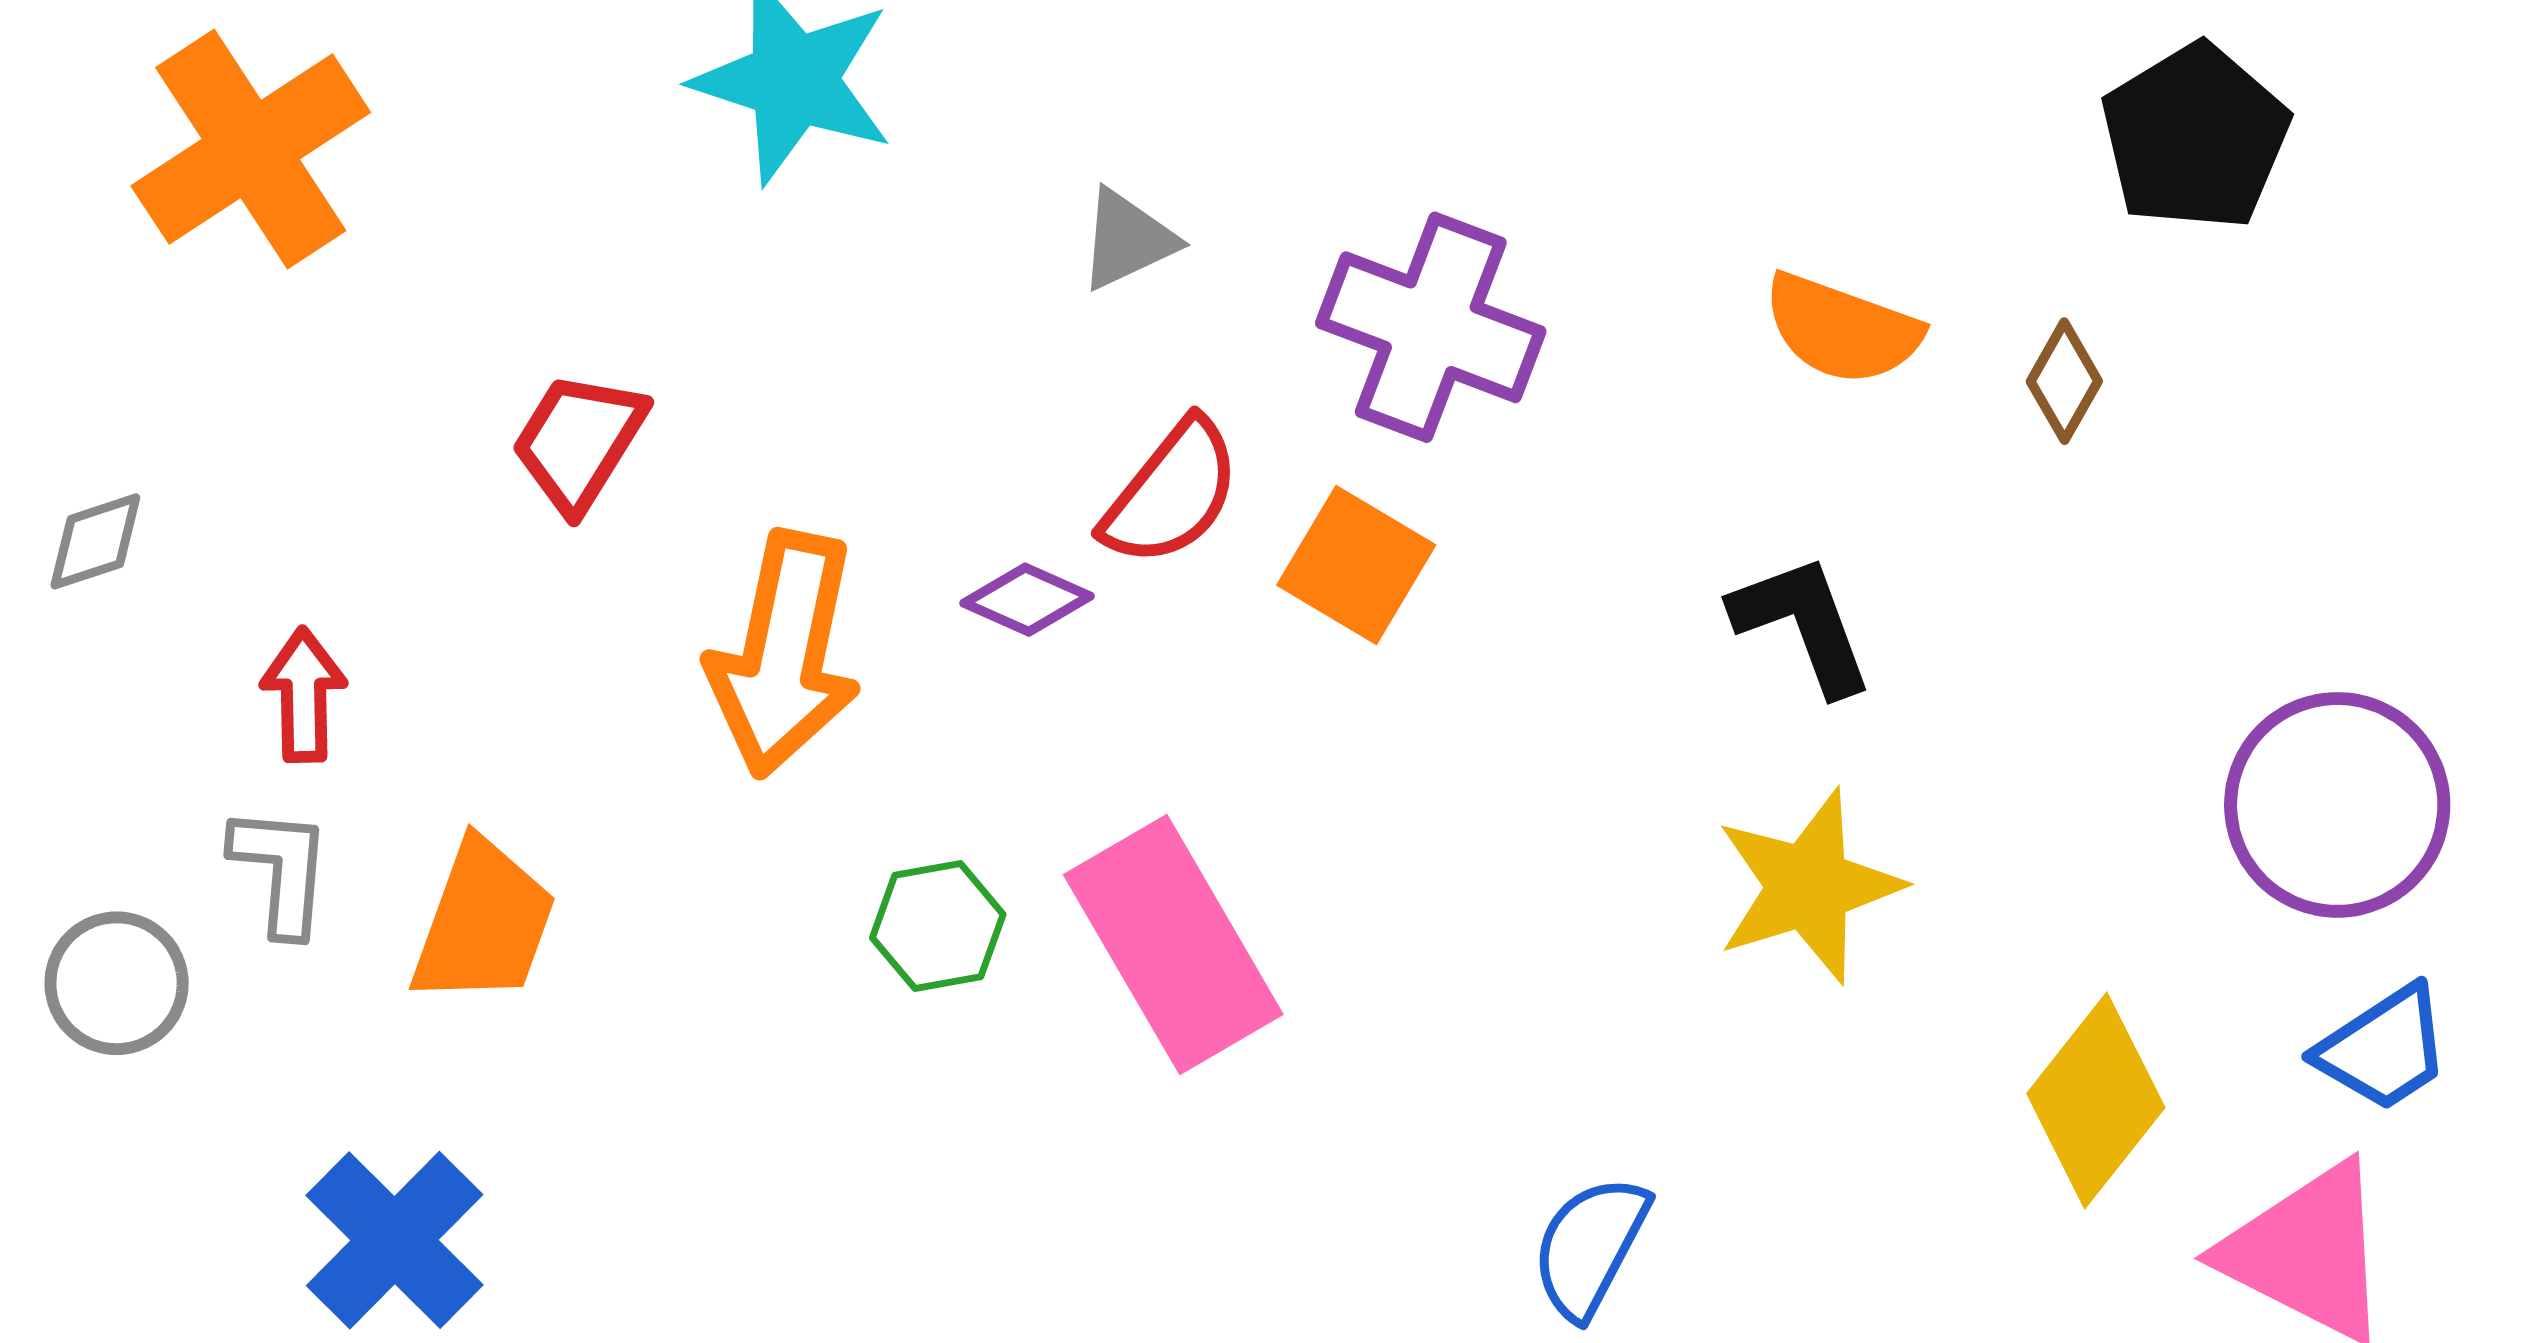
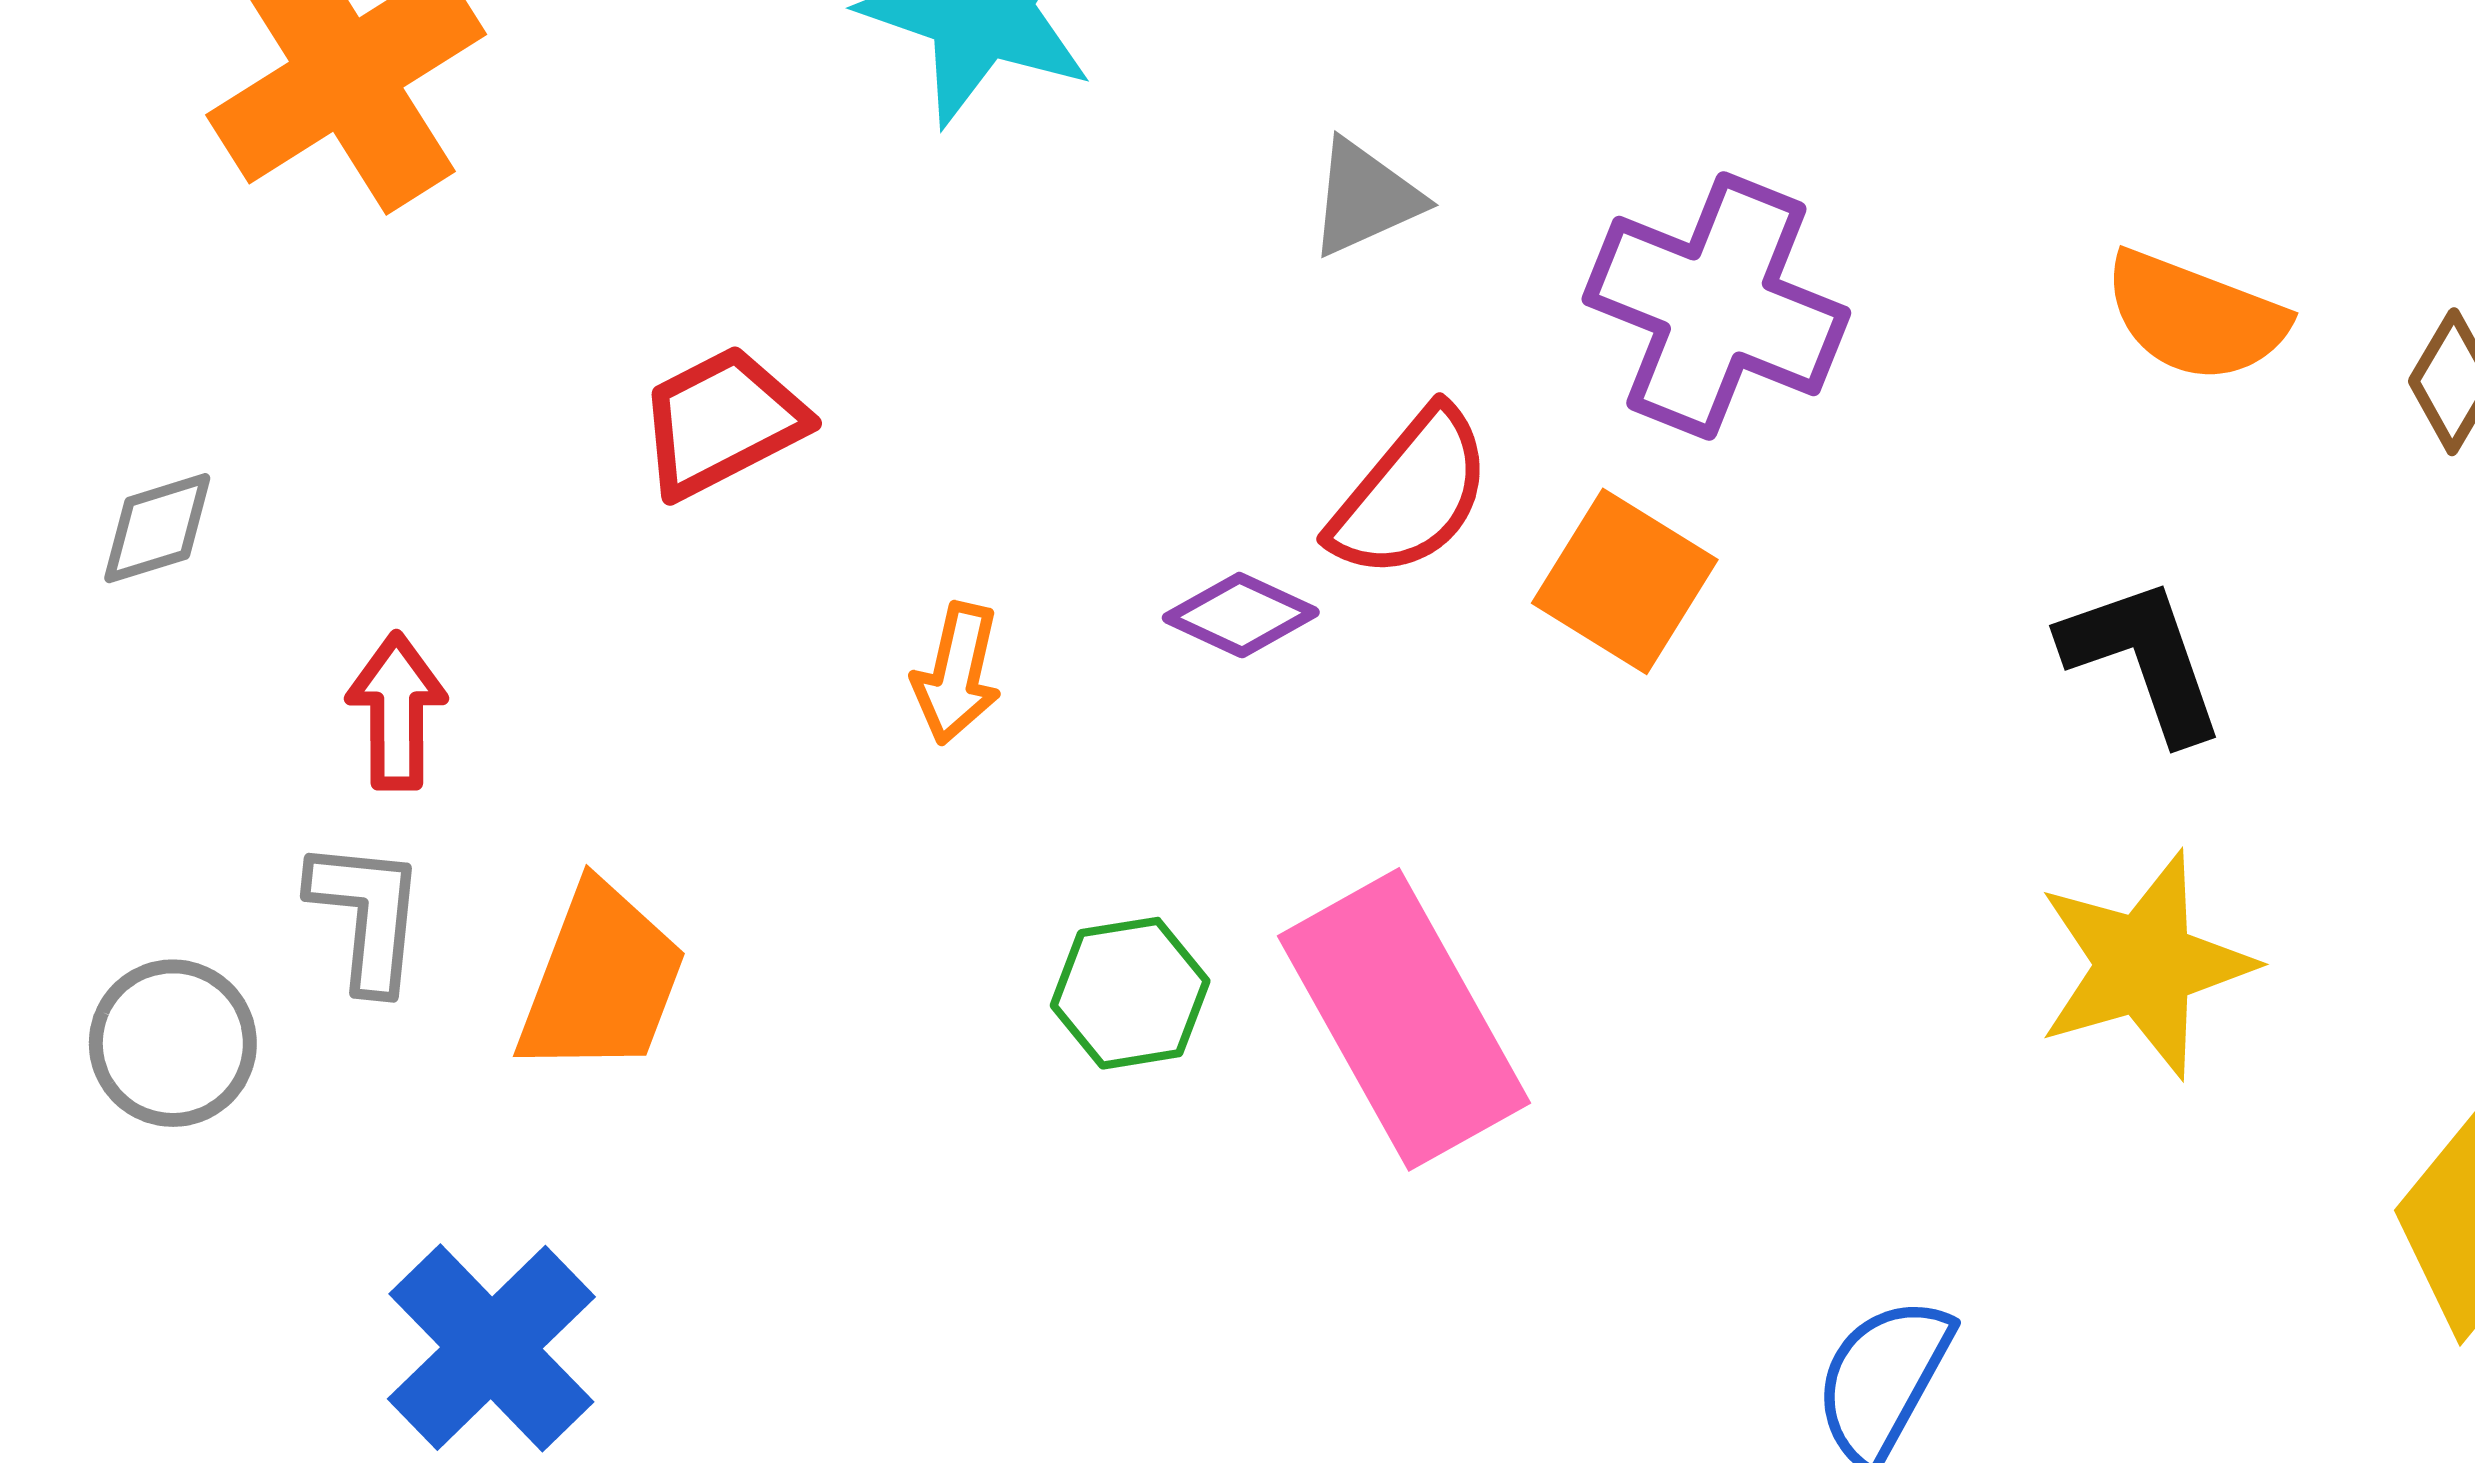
red trapezoid: (579, 442) -> (722, 422), turned 30
orange arrow: (784, 654) -> (957, 673), size x0.5

